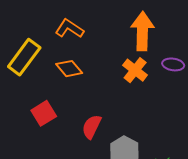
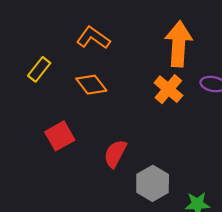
yellow rectangle: (24, 57) -> (39, 69), size x0.6

